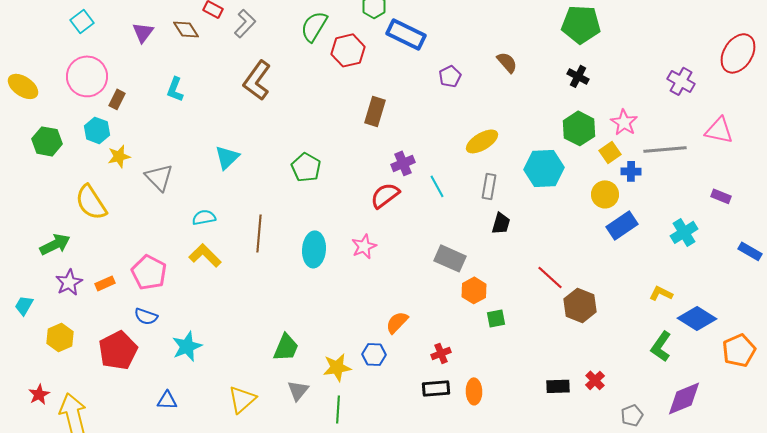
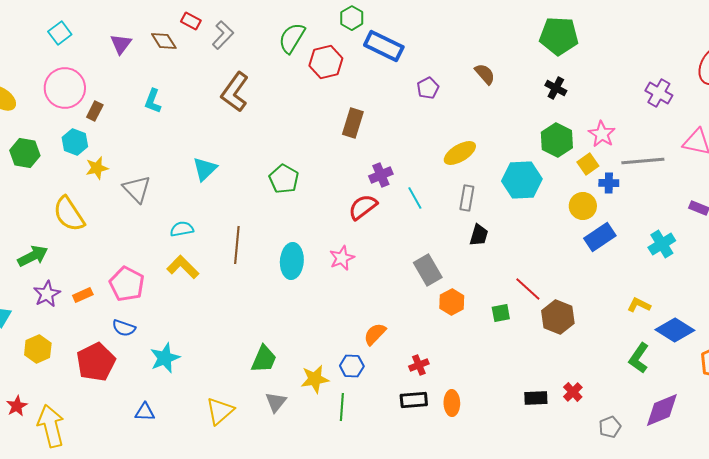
gray rectangle: (450, 258) -> (428, 270), turned 36
green square: (496, 318) -> (501, 313), moved
green line: (338, 409) -> (342, 407), moved

